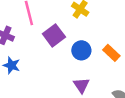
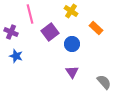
orange rectangle: (111, 53) -> (96, 28), moved

